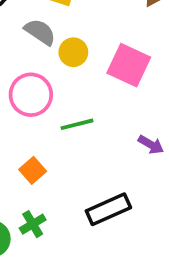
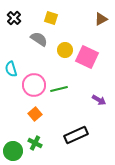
yellow circle: (73, 52) -> (65, 50), moved
pink circle: (31, 95) -> (34, 85), moved
green cross: (33, 224) -> (35, 143), turned -32

